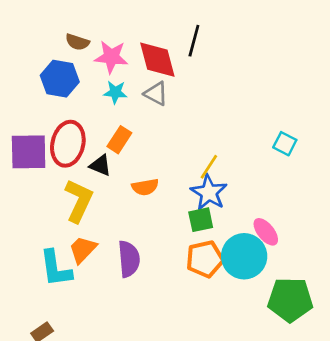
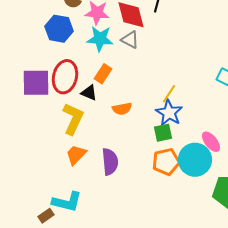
cyan star: (115, 92) -> (100, 39), size x1.5
cyan L-shape: (56, 268) -> (67, 202), moved, turned -68

